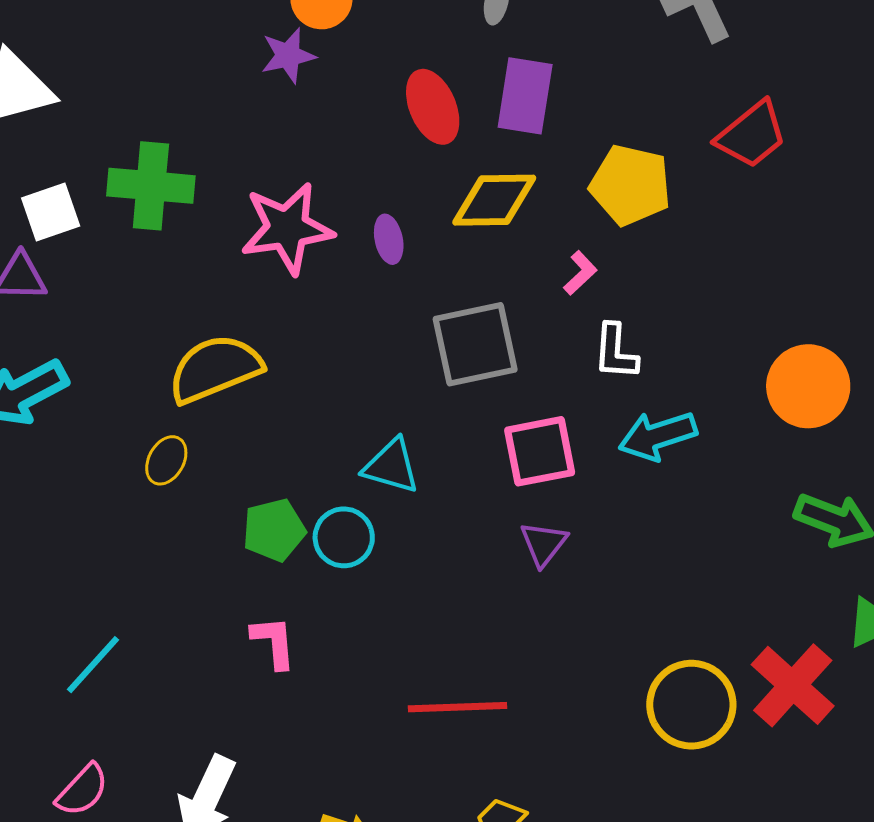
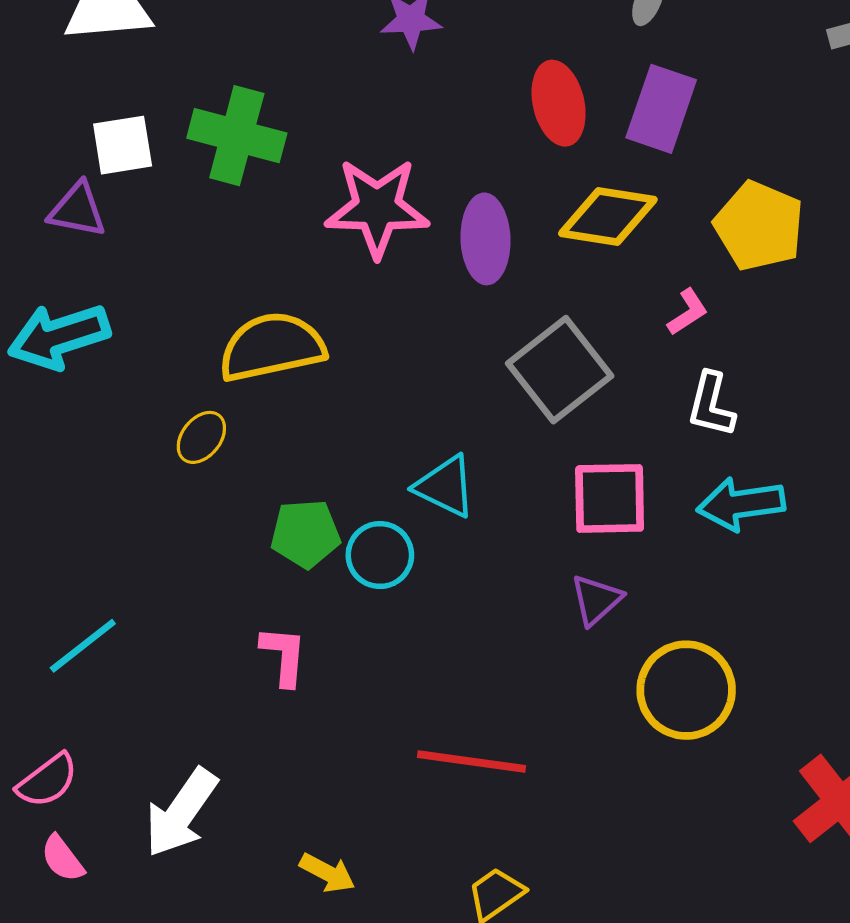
purple ellipse: (389, 239) -> (485, 239), size x1.6
gray square: (475, 344) -> (560, 370), turned -36
yellow circle: (691, 705) -> (686, 690), moved

